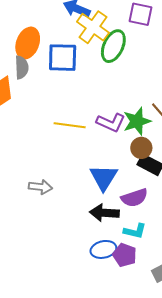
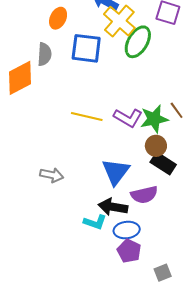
orange ellipse: (28, 43) -> (58, 18), moved, size x0.7
cyan L-shape: (135, 231) -> (95, 222), moved
blue ellipse: (103, 249) -> (127, 230), moved

